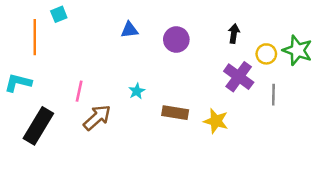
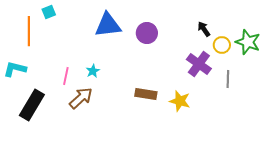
blue triangle: (130, 30) -> (108, 25), size x1.8
black arrow: (234, 34) -> (204, 29), moved, turned -42
cyan star: (137, 91) -> (93, 71), moved

